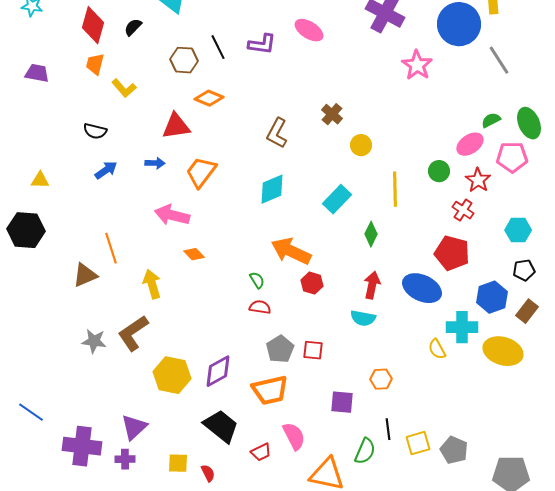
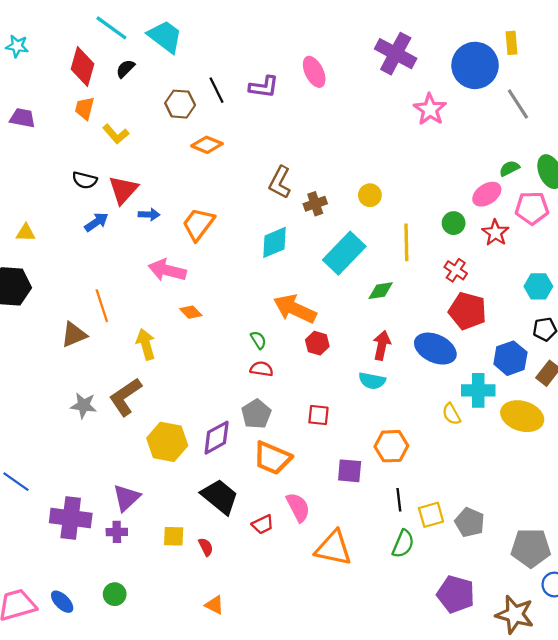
pink ellipse: (309, 30) -> (314, 72), turned 32
brown cross: (332, 114) -> (315, 204), moved, turned 30
red triangle: (176, 126) -> (123, 190), moved, turned -40
cyan rectangle: (337, 199) -> (344, 253), size x1.4
red cross: (463, 210) -> (456, 270), moved
green diamond: (371, 234) -> (381, 291), turned 55
gray pentagon: (280, 349) -> (256, 414), moved
orange hexagon: (381, 379) -> (391, 446), size x1.4
orange trapezoid: (270, 390) -> (272, 458), turned 36
green semicircle: (365, 451) -> (403, 544), moved

